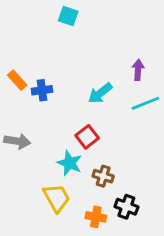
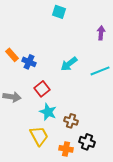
cyan square: (68, 16) -> (59, 12), moved
purple arrow: (138, 70) -> (101, 33), moved
blue cross: (42, 90) -> (29, 62), turned 32
red square: (87, 137) -> (42, 89), moved

